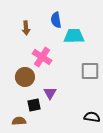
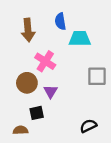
brown arrow: (26, 28) -> (28, 30), size x1.5
purple triangle: (50, 93) -> (51, 91), moved
black semicircle: (92, 117) -> (88, 126), moved, turned -35

